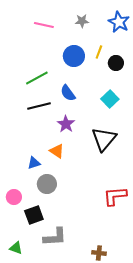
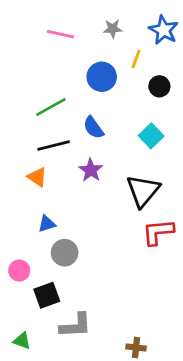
yellow line: (99, 52) -> (136, 59), moved
orange triangle: (57, 151) -> (37, 177), moved
red L-shape: (115, 196) -> (158, 232), moved

